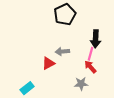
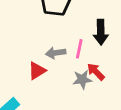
pink line: (90, 54) -> (79, 49), moved
gray star: (81, 84) -> (82, 79), moved

